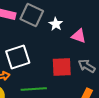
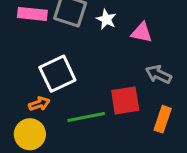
red square: (62, 67) -> (125, 100), moved

